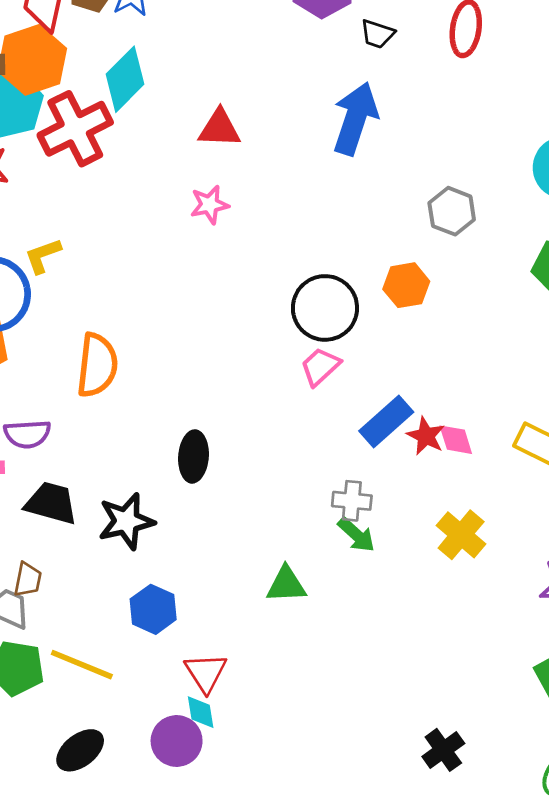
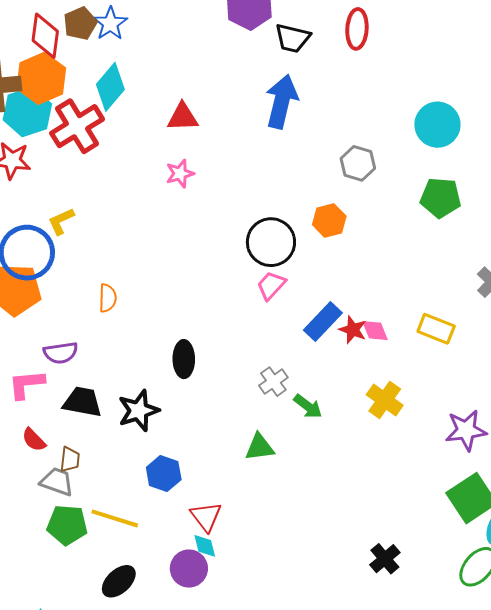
black trapezoid: (377, 34) -> (293, 38), size x1.4
orange semicircle: (97, 365) -> (108, 298), size x0.6
gray cross: (352, 501) -> (273, 382), moved, turned -36

